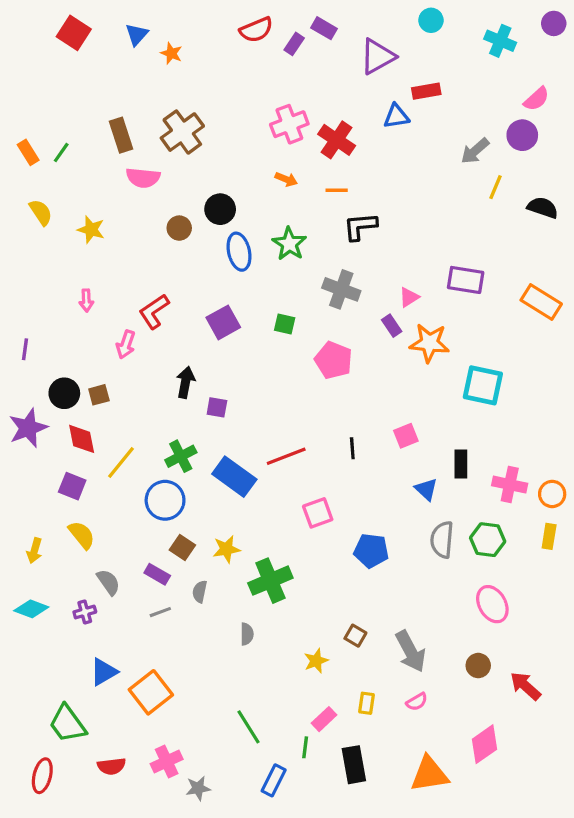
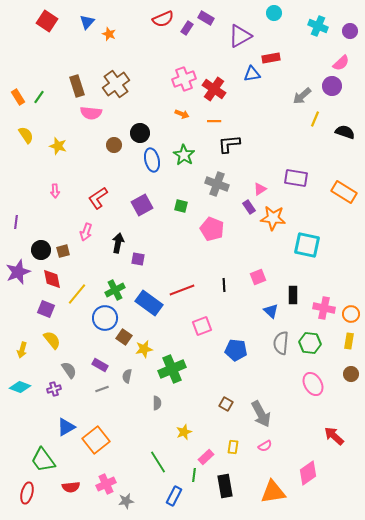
purple circle: (554, 23) -> (350, 31), moved
pink arrow: (126, 344) -> (86, 232), moved
brown square: (182, 547) -> (124, 337), moved
yellow star: (316, 661) -> (184, 432), moved
brown circle: (478, 666) -> (351, 374), moved

